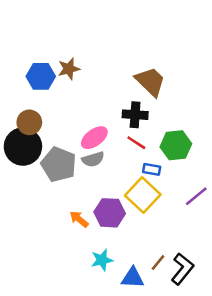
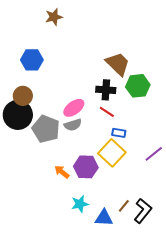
brown star: (69, 69) -> (54, 17), moved
green hexagon: (176, 145) -> (138, 86), moved

